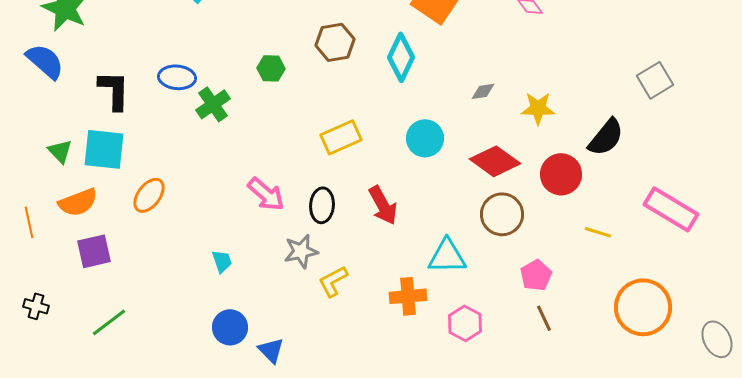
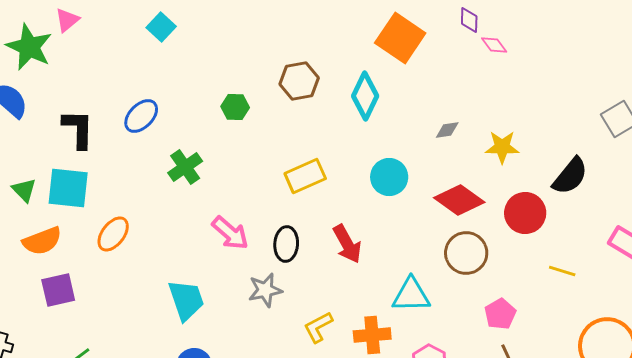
blue ellipse: (177, 77) -> (141, 116), turned -51
green cross: (213, 104) -> (185, 167), moved
cyan trapezoid: (222, 261) -> (186, 300), size x1.8
yellow L-shape: (333, 281) -> (318, 327), moved

